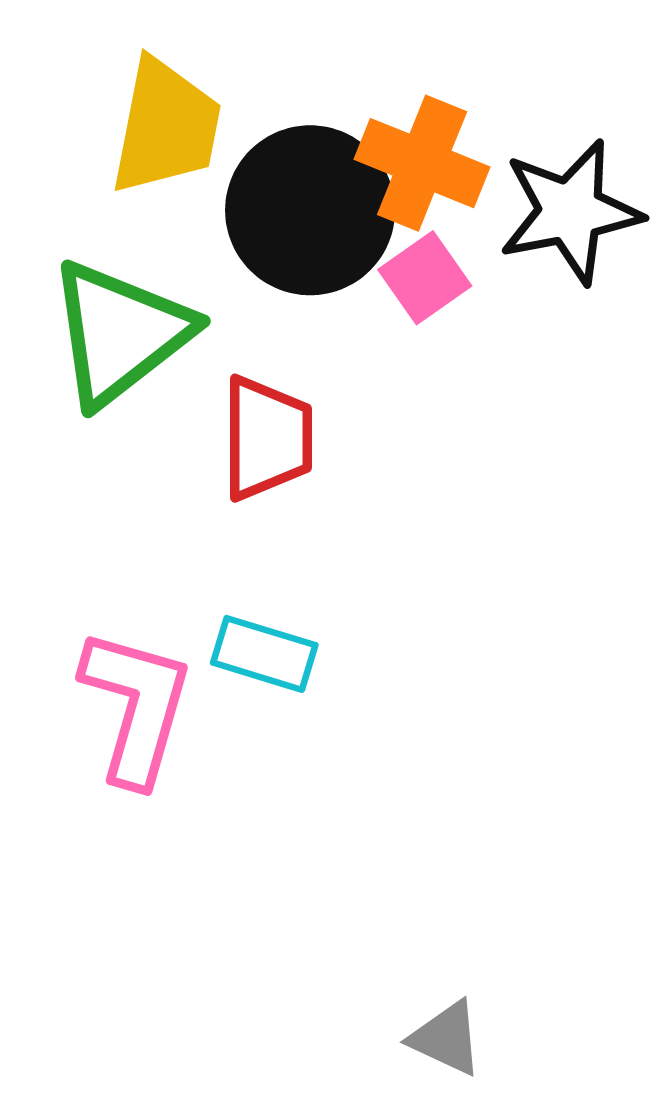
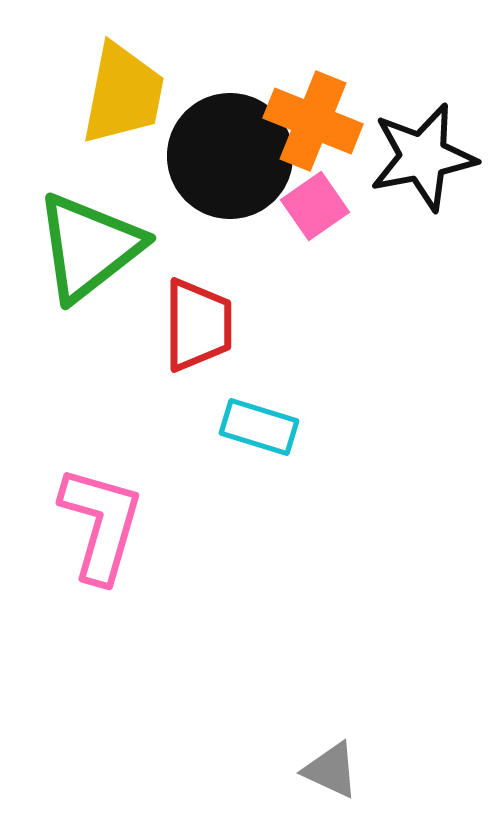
cyan rectangle: (264, 654) -> (259, 427), moved

